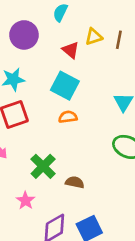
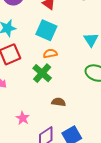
green cross: (43, 166) -> (42, 73), moved

